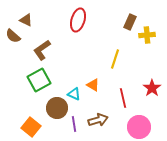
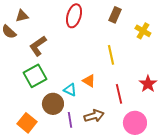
brown triangle: (26, 20) -> (22, 16), turned -40
brown rectangle: (130, 22) -> (115, 15), moved
yellow cross: (147, 35) -> (143, 31), turned 35
yellow line: (115, 59) -> (111, 55), turned -30

